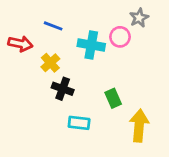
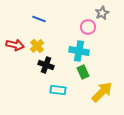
red arrow: (20, 44) -> (15, 45), moved
cyan cross: (91, 45) -> (79, 51), moved
yellow arrow: (139, 126) -> (102, 92), turned 40

